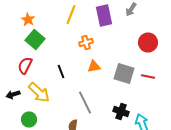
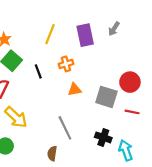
red circle: (148, 42) -> (130, 82), moved
black line: (61, 72) -> (38, 71), moved
red line: (148, 76) -> (132, 112), moved

